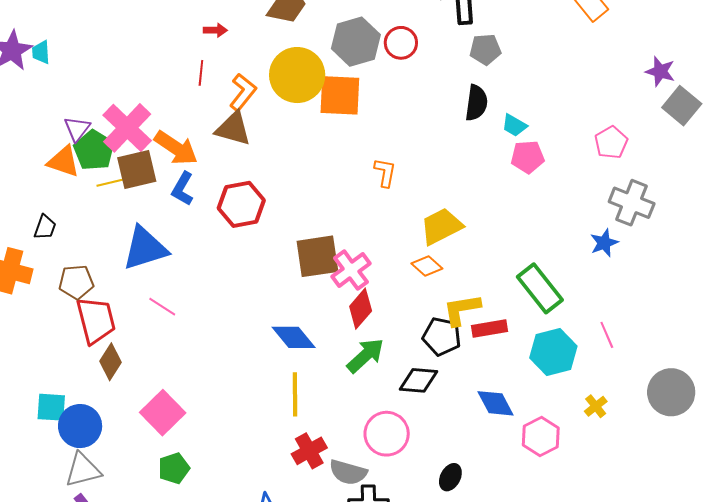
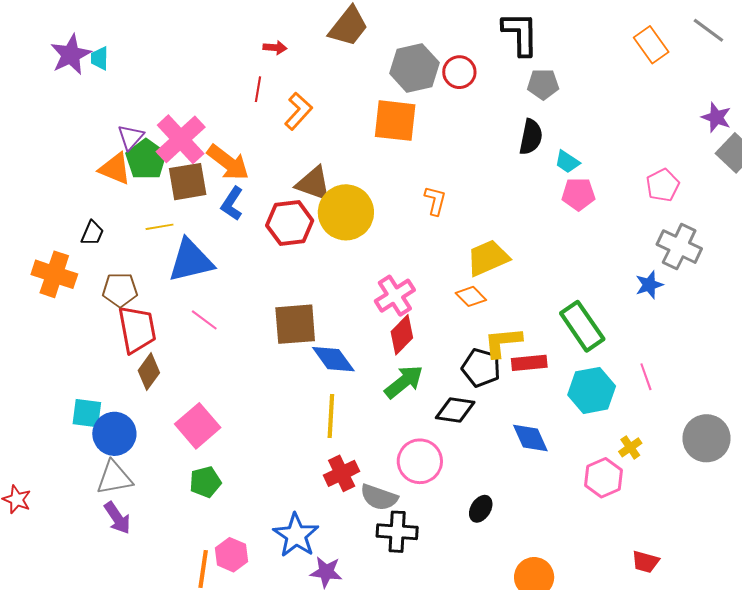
yellow circle: (297, 75) -> (346, 212), moved
brown triangle: (233, 129) -> (314, 184), moved
yellow line: (110, 183) -> (160, 227), moved
brown square: (317, 256) -> (295, 324), moved
pink hexagon: (541, 437) -> (604, 478), moved

